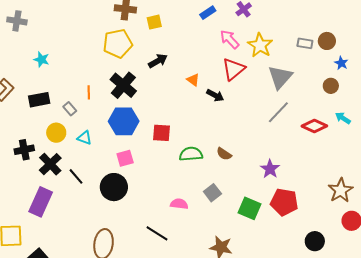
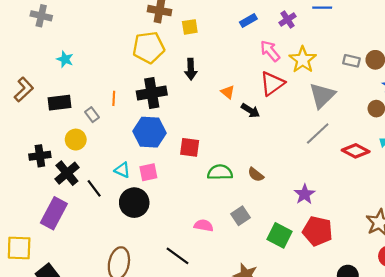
black arrow: (158, 61) -> (191, 69), turned 114
black cross: (123, 85) -> (152, 93), turned 36
cyan triangle: (85, 138) -> (122, 170), moved

